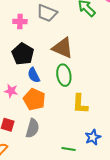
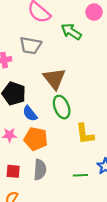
brown triangle: (63, 48) -> (54, 79), turned 40
green line: (69, 149) -> (80, 175), moved

